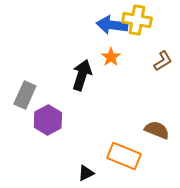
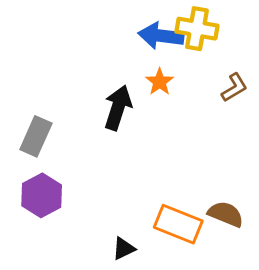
purple hexagon: (48, 120) -> (42, 195), moved
brown semicircle: (157, 130) -> (226, 214), moved

